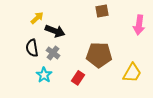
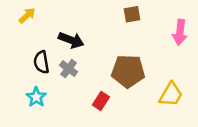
yellow arrow: (37, 18) -> (27, 16), moved
cyan star: (44, 75) -> (36, 97), moved

